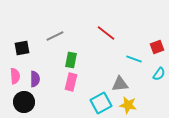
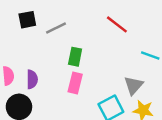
black square: (22, 48) -> (27, 20), moved
gray triangle: (120, 84) -> (134, 85), turned -42

